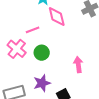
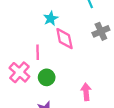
pink line: (33, 30) -> (38, 52), turned -72

